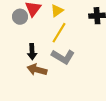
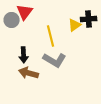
yellow triangle: (57, 11) -> (75, 25), moved
yellow line: (59, 33) -> (51, 36), turned -45

